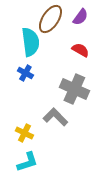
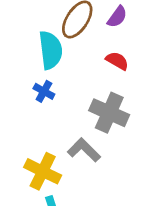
yellow cross: (24, 133) -> (43, 171), size x1.5

